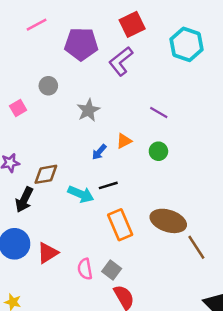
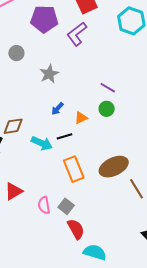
purple line: (159, 112) -> (108, 88), moved
orange triangle: (124, 141) -> (81, 118), moved
brown ellipse: (168, 221) -> (114, 167), turned -44

